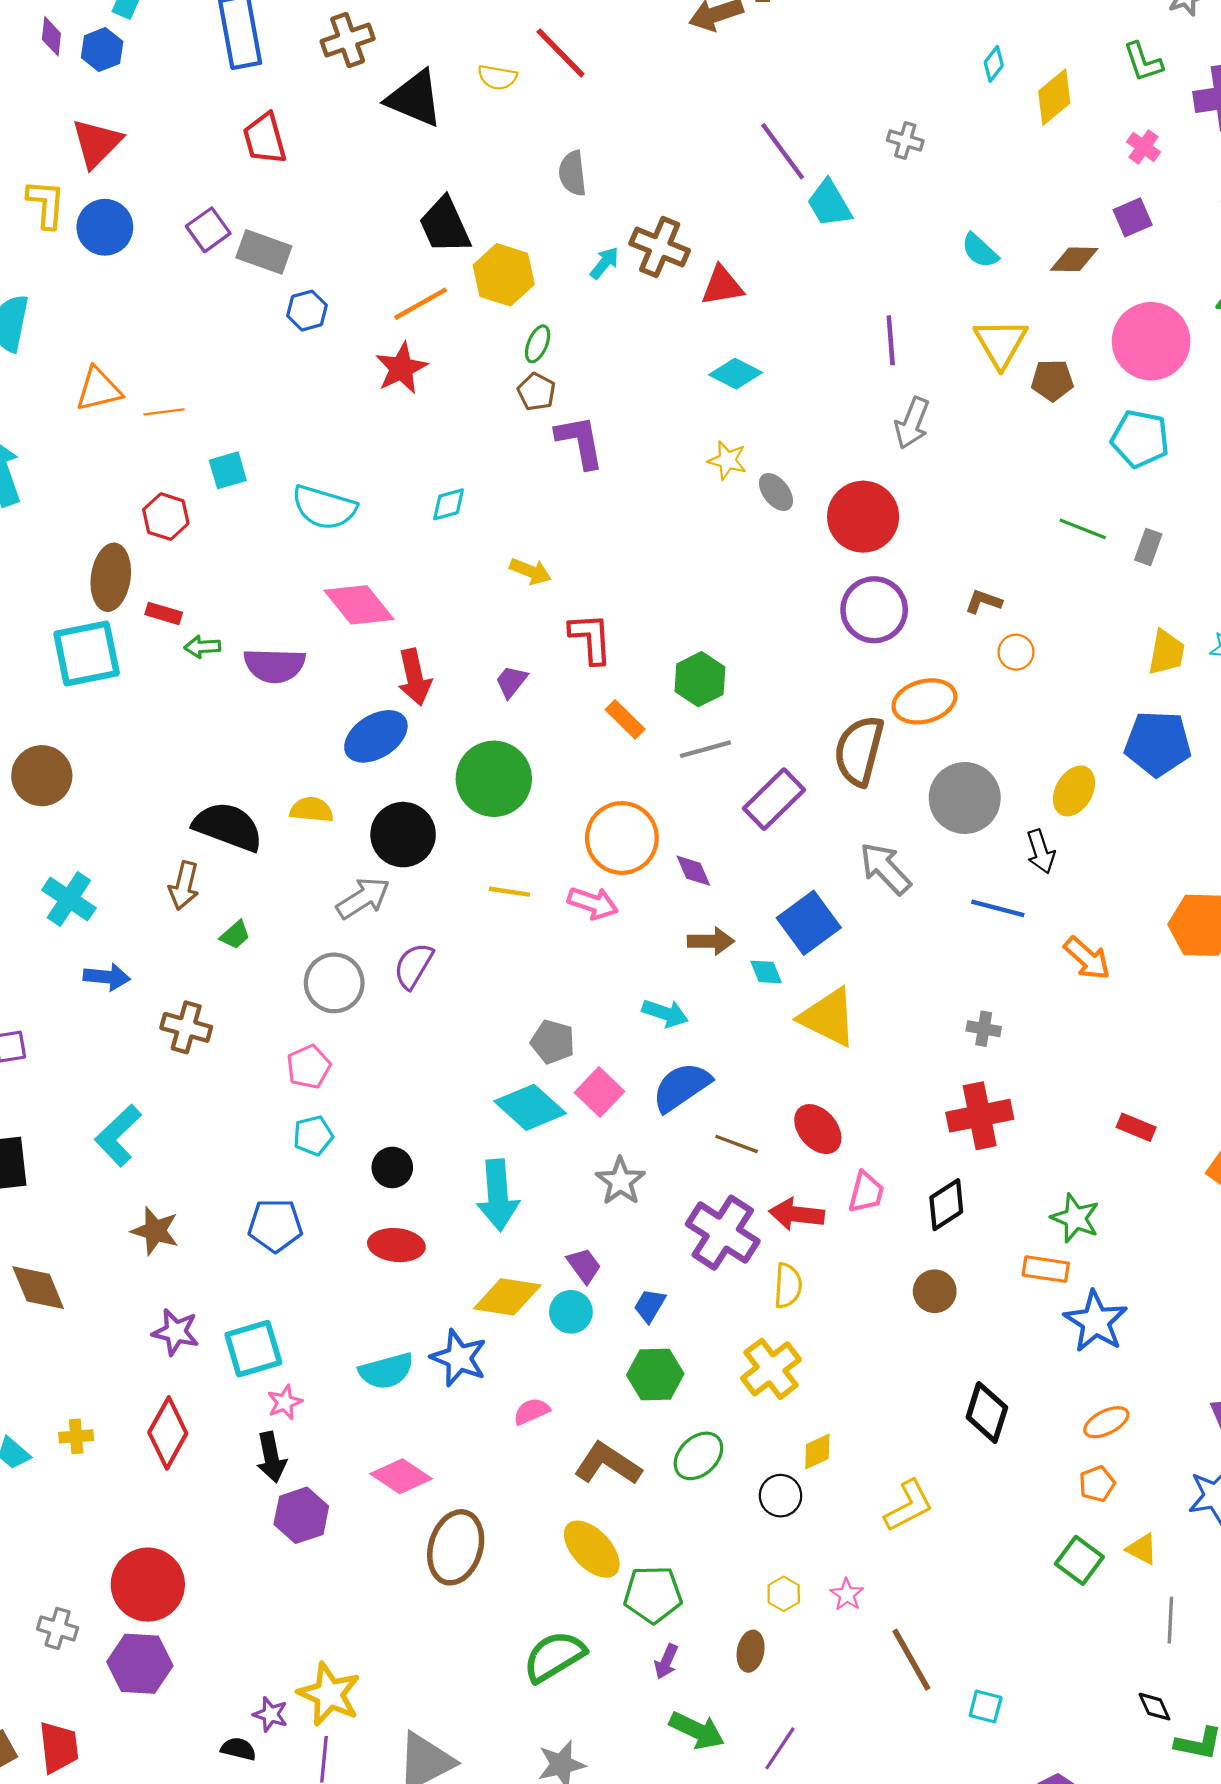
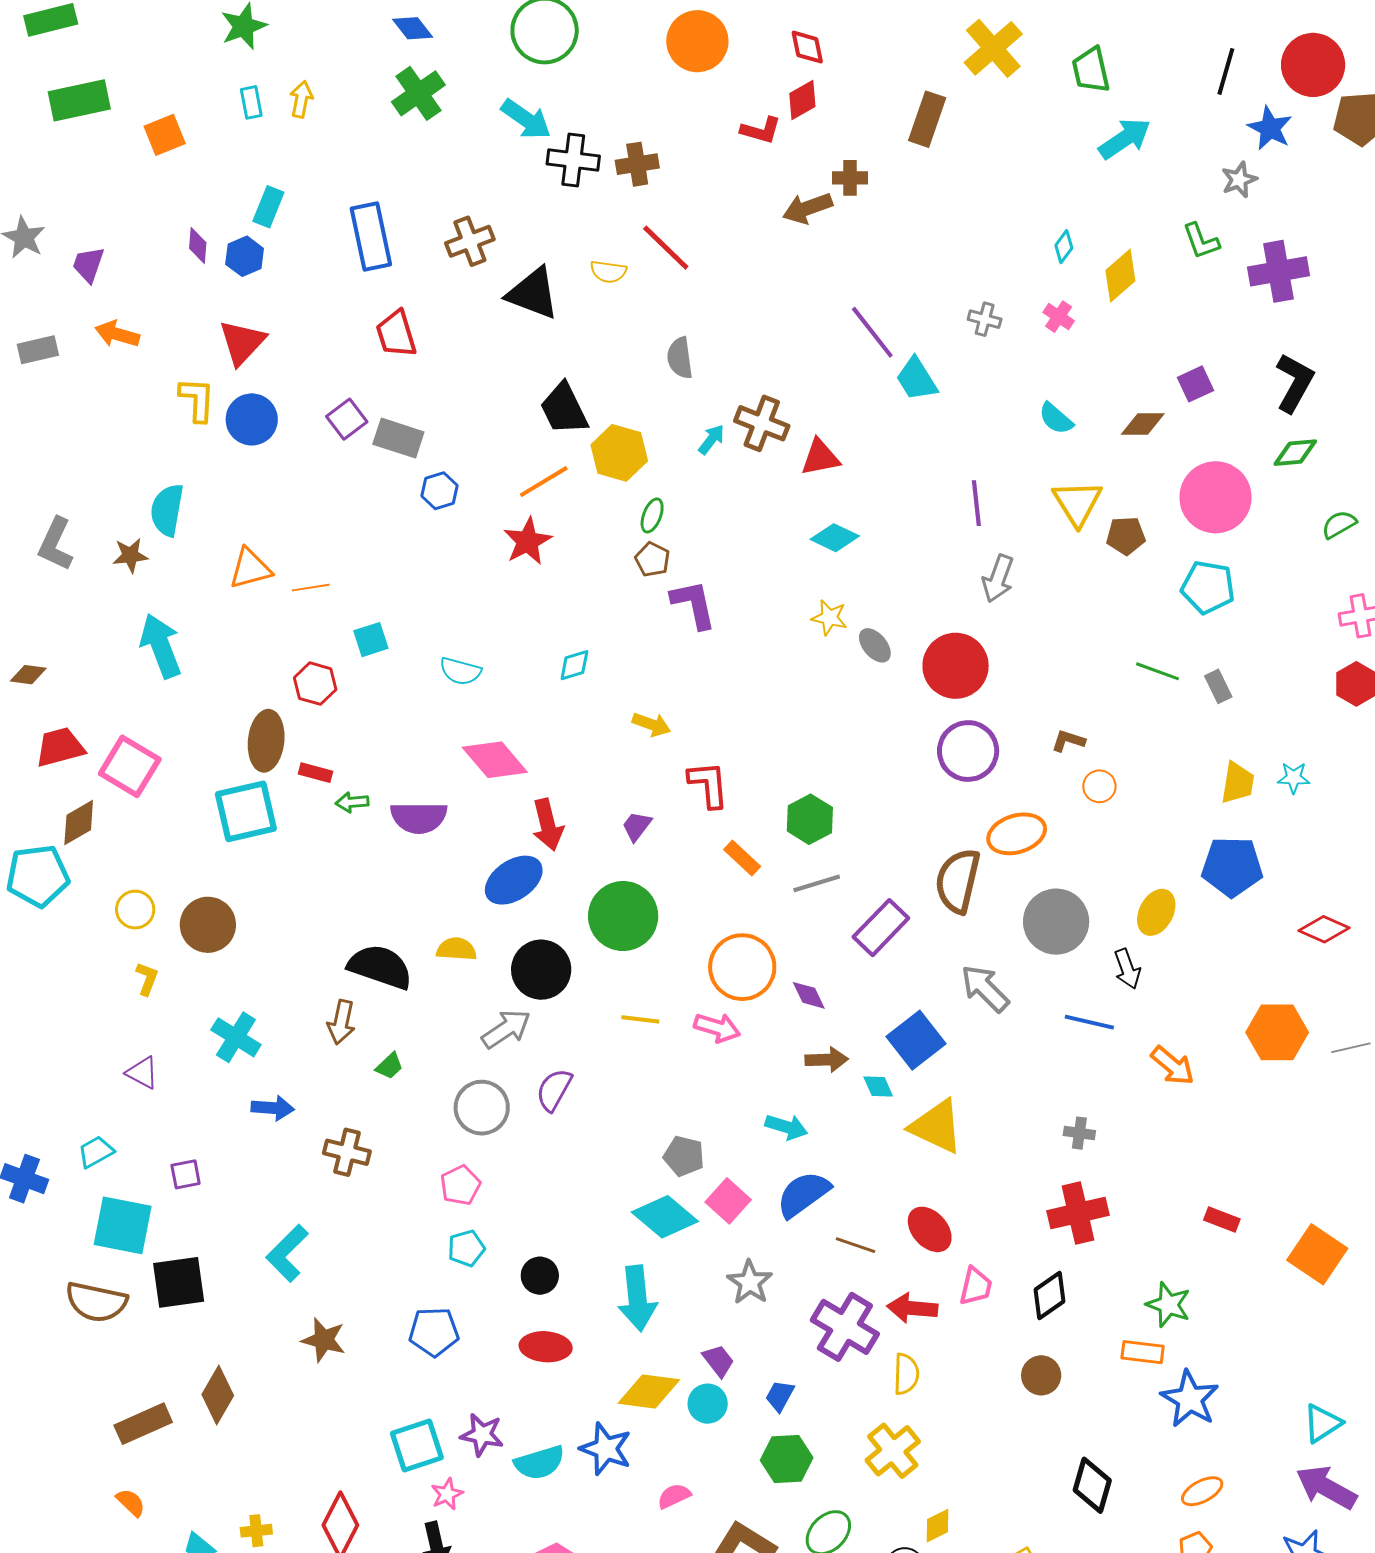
pink cross: (1144, 147) -> (1059, 317), moved
cyan semicircle: (324, 507) -> (460, 671), size x0.7
gray rectangle: (1148, 547) -> (1218, 686), turned -44
brown diamond: (38, 1288) -> (218, 1395), turned 54
purple star: (176, 1332) -> (482, 1435), moved

